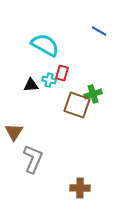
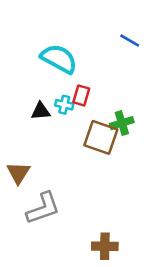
gray L-shape: (33, 159) -> (43, 208), turned 48

